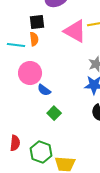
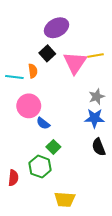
black square: (37, 22) -> (47, 53), moved, turned -35
pink triangle: (75, 31) -> (75, 63), turned 35
green hexagon: (41, 152) -> (40, 167), moved

